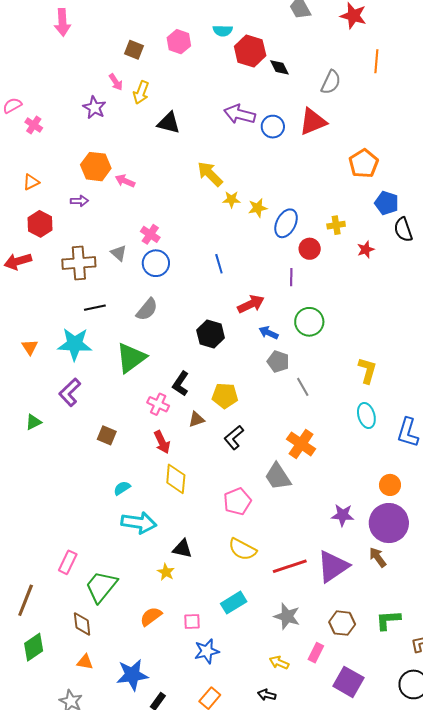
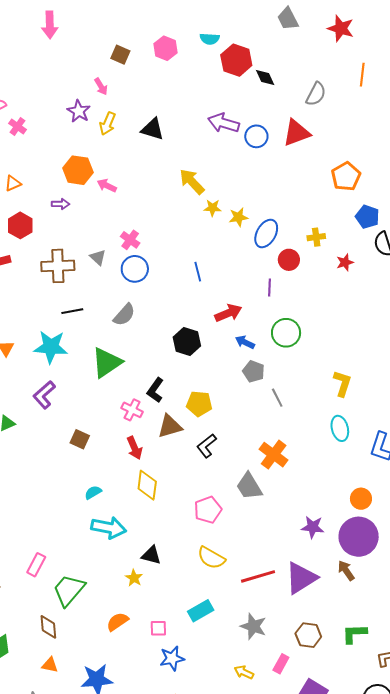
yellow arrow: (141, 93) -> (108, 124), moved
brown triangle: (196, 419) -> (170, 426), size x1.5

